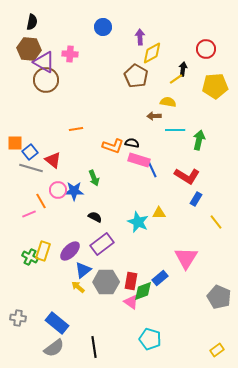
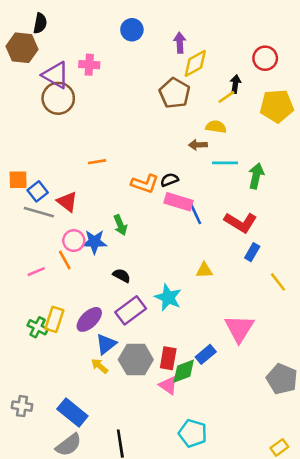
brown hexagon: (29, 49) -> (22, 48), moved
black semicircle: (132, 143) -> (169, 180), turned -32
orange line: (41, 201) -> (65, 260), moved
cyan star: (138, 222) -> (168, 297), moved

